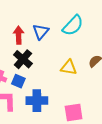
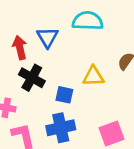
cyan semicircle: (73, 25) -> (88, 21), turned -120
blue square: (18, 81) -> (64, 95), moved

